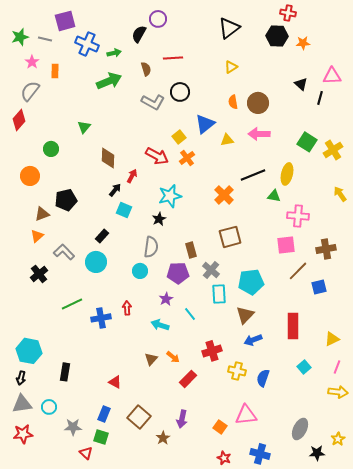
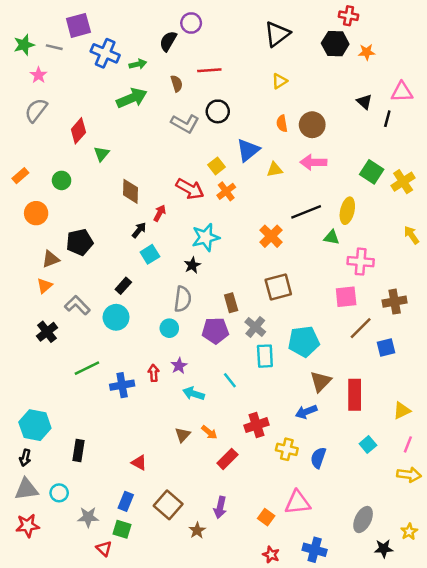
orange rectangle: (55, 71) -> (20, 176), moved, turned 48
red diamond: (19, 120) -> (78, 131), moved
cyan square: (124, 210) -> (150, 254), turned 35
purple star: (166, 299) -> (179, 366), moved
brown triangle: (245, 315) -> (321, 381), moved

